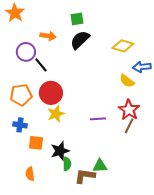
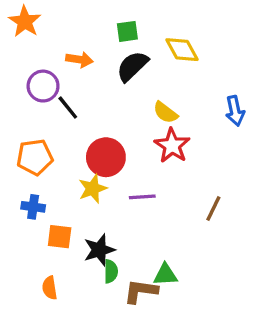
yellow diamond: (123, 46) -> (182, 50), moved, turned 45
blue arrow: (142, 67) -> (235, 111), turned -96
yellow semicircle: (127, 81) -> (165, 113), moved
red circle: (51, 93) -> (106, 157), moved
red star: (129, 110) -> (172, 146), moved
purple line: (98, 119) -> (142, 197), moved

